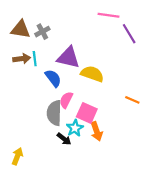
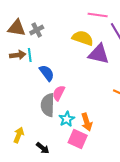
purple triangle: (68, 58) -> (99, 54), moved
yellow semicircle: (92, 74) -> (83, 38), moved
pink square: (87, 113) -> (78, 139), moved
black arrow: (64, 139) -> (43, 148), moved
yellow arrow: (17, 156) -> (19, 135), moved

